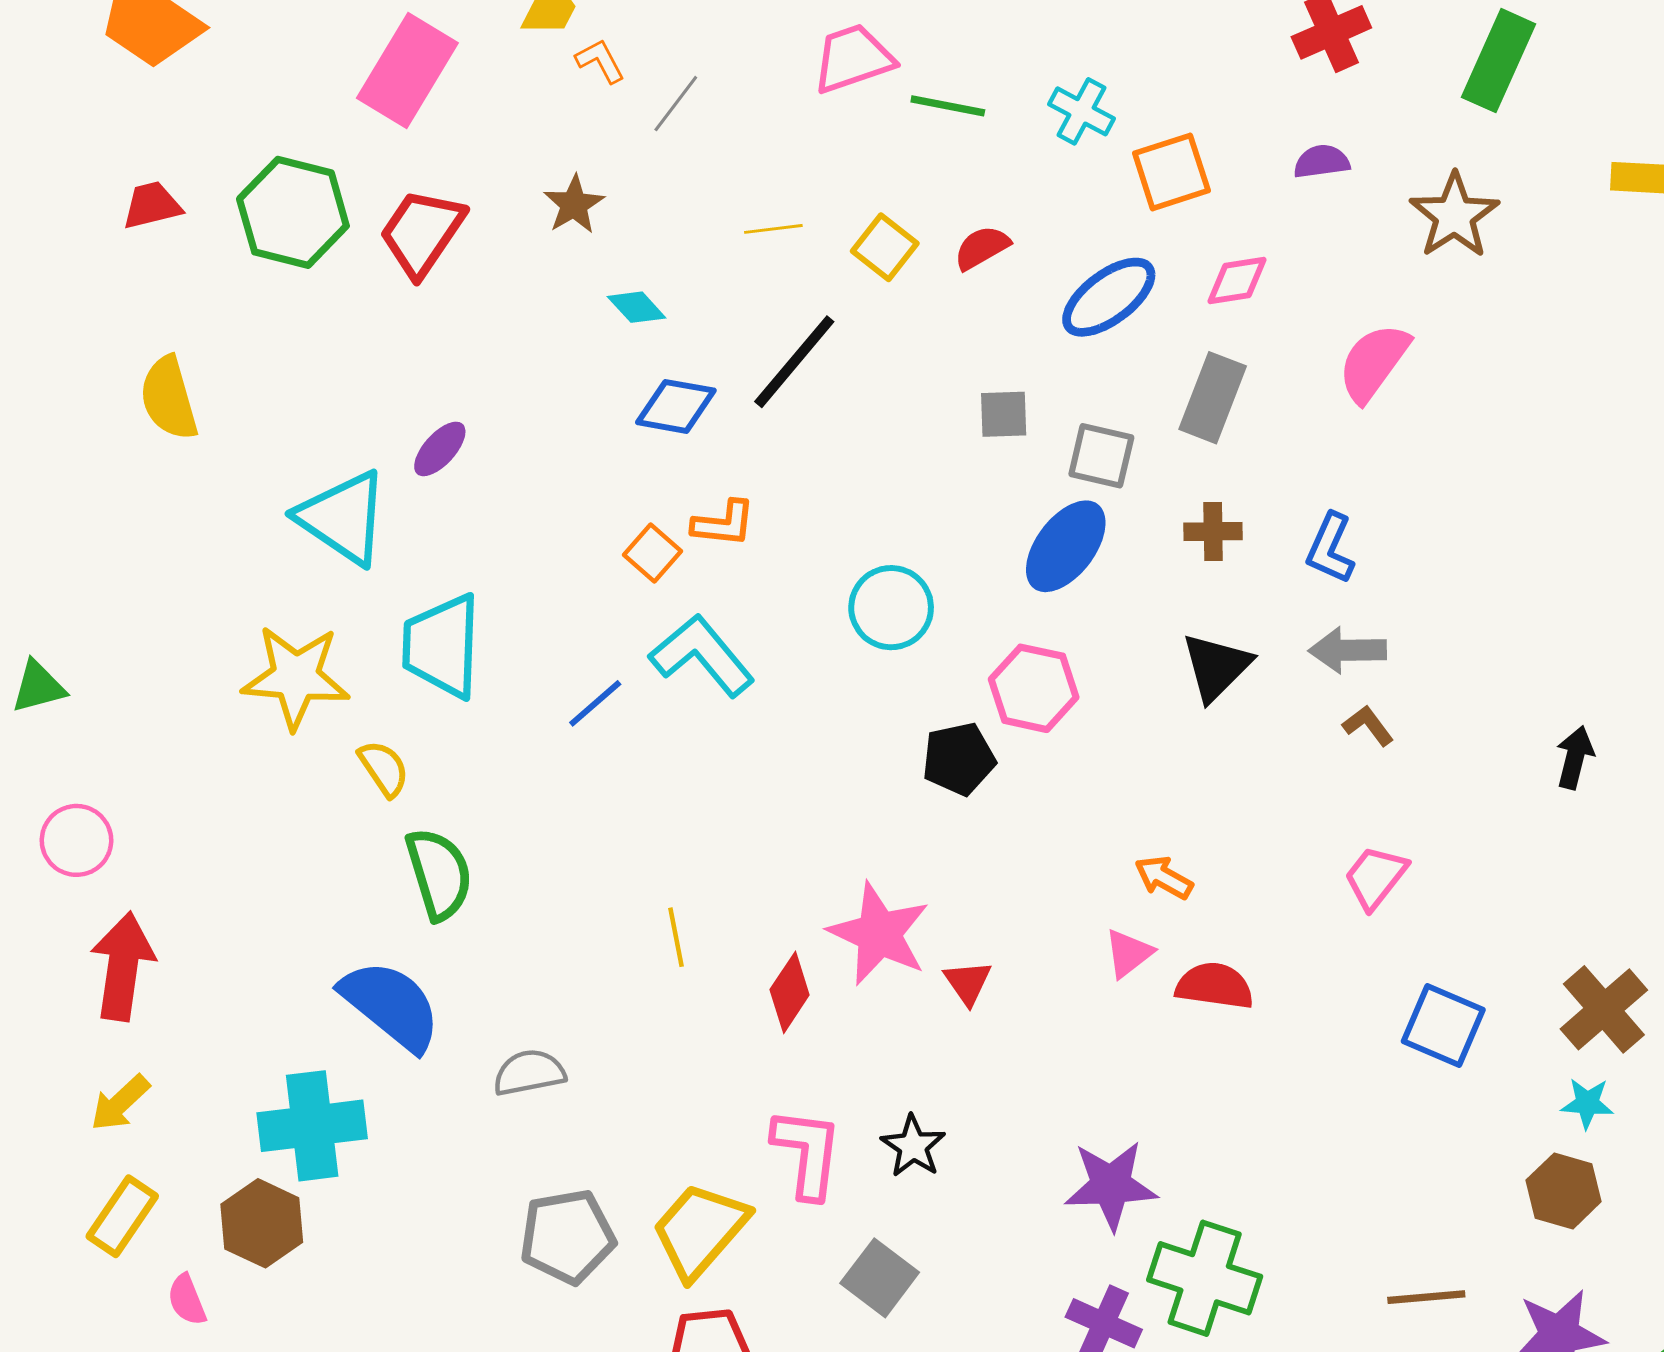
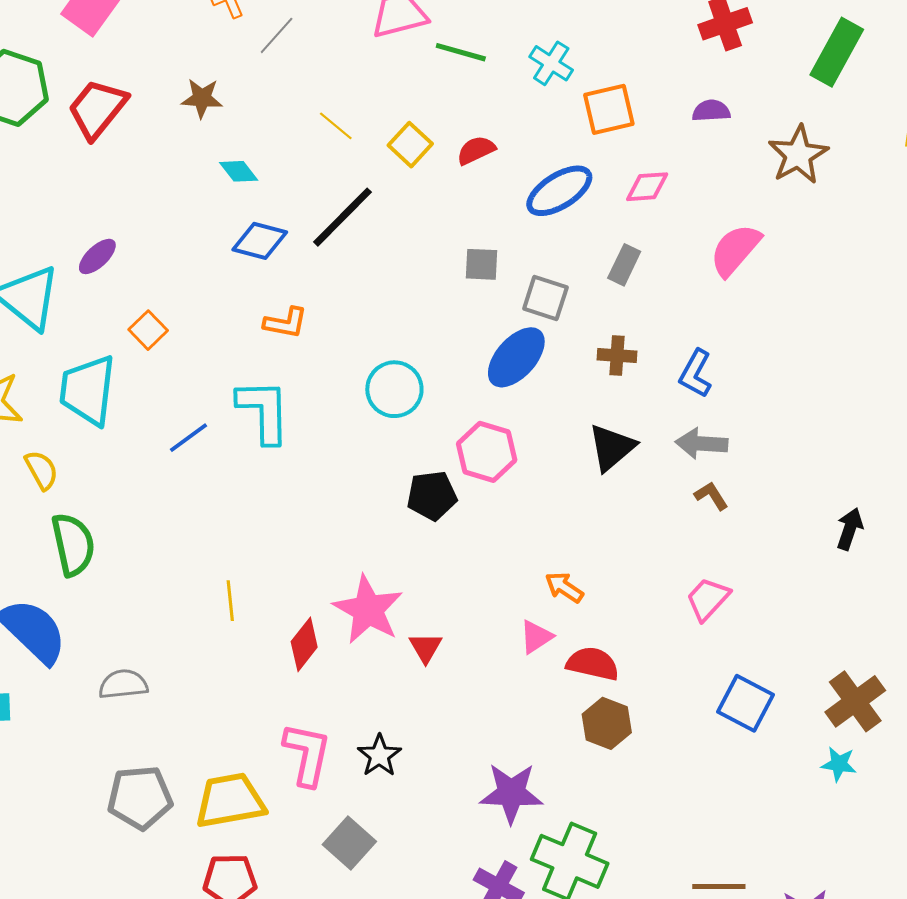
brown star: (574, 205) -> (202, 98), turned 30
yellow line: (773, 229) -> (336, 126), turned 42
gray rectangle: (1213, 398) -> (624, 265), size x0.7
orange square: (652, 553) -> (148, 330), moved
cyan L-shape: (702, 655) -> (264, 411), turned 34
brown hexagon: (1564, 1191) -> (607, 723), moved
yellow trapezoid: (700, 1230) -> (230, 801), turned 34

